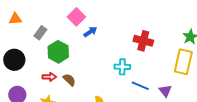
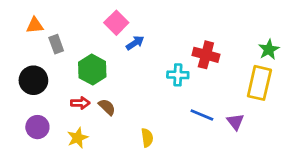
gray rectangle: (40, 33) -> (56, 44), moved, turned -56
cyan cross: (122, 67) -> (178, 75), moved

